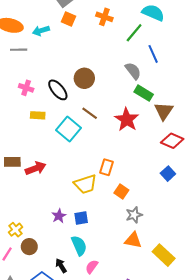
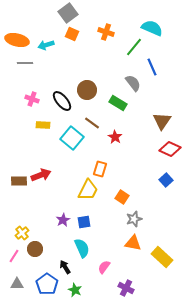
green rectangle: (144, 93) -> (118, 103), moved
red star: (127, 120) -> (115, 137), moved, size x0.6
brown rectangle: (12, 162) -> (19, 181), moved
orange rectangle: (107, 167) -> (100, 169), moved
yellow trapezoid: (85, 184) -> (88, 190), turned -45
pink semicircle: (92, 267) -> (104, 267), moved

